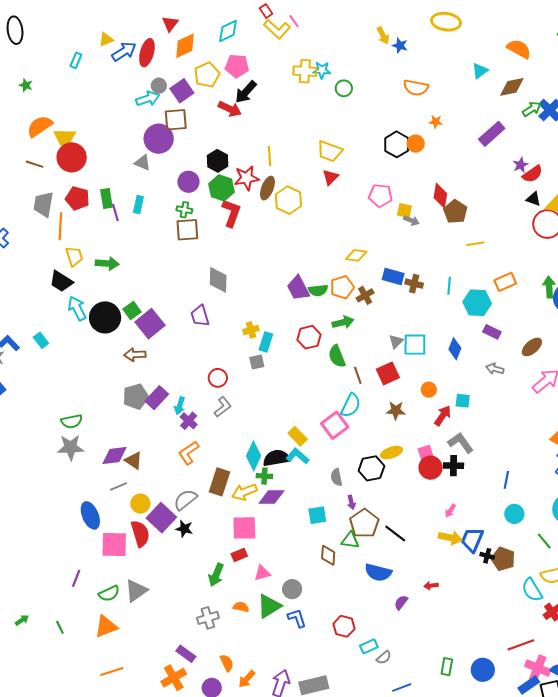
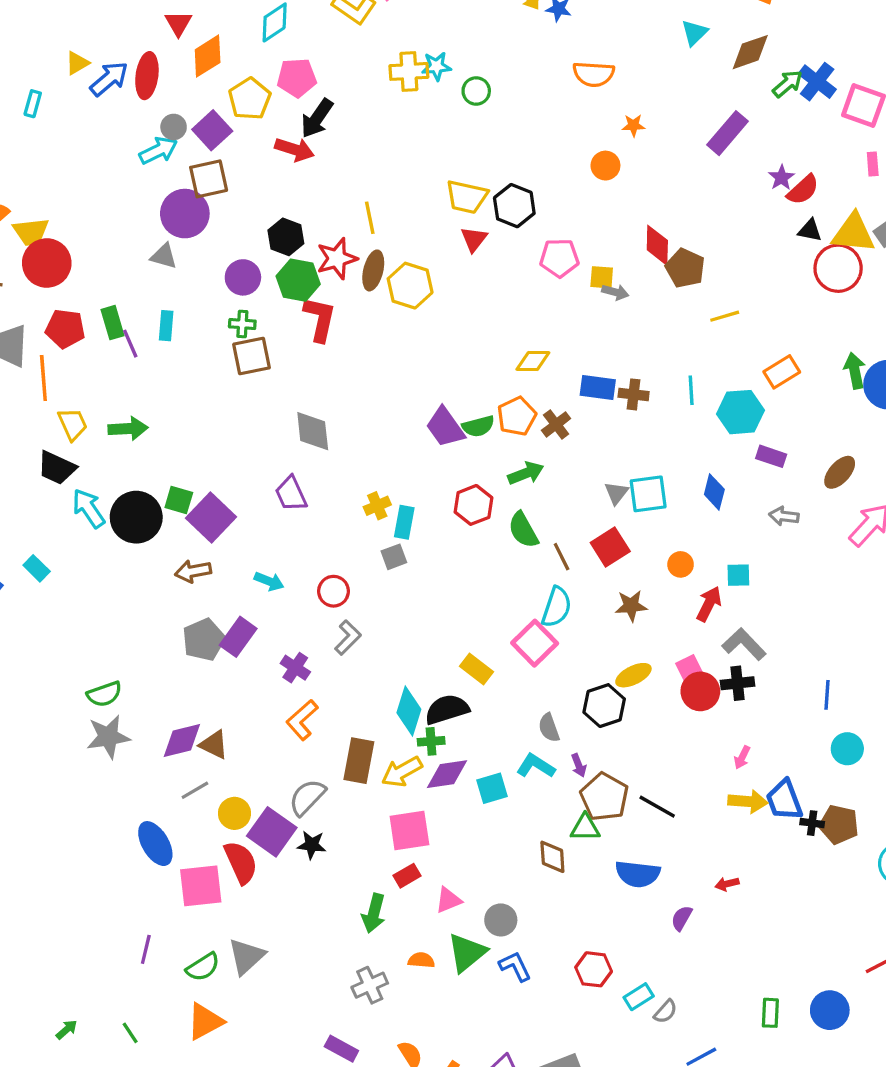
black hexagon: (397, 144) -> (514, 206), moved
green square: (132, 311) -> (179, 500), turned -30
cyan arrow: (180, 406) -> (269, 581), moved, turned -78
cyan L-shape: (298, 456) -> (536, 766), moved
cyan square: (317, 515) -> (492, 788), moved
blue trapezoid: (472, 540) -> (784, 800), turned -36

